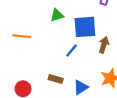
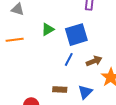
orange line: (22, 36) -> (15, 40), moved
brown arrow: (104, 45) -> (94, 61), moved, turned 63

